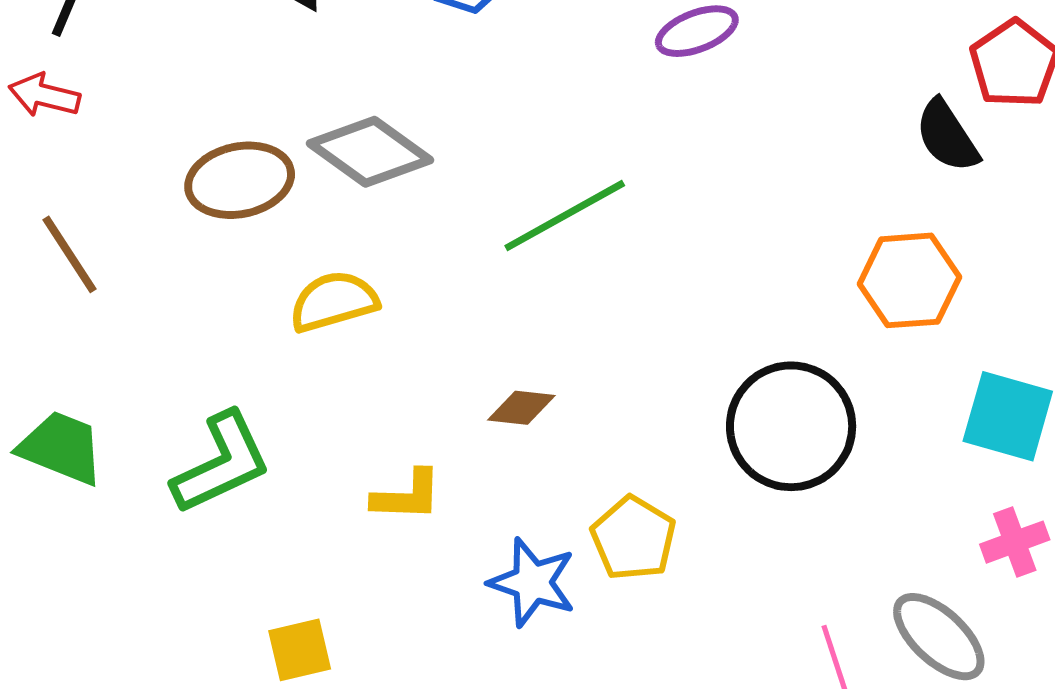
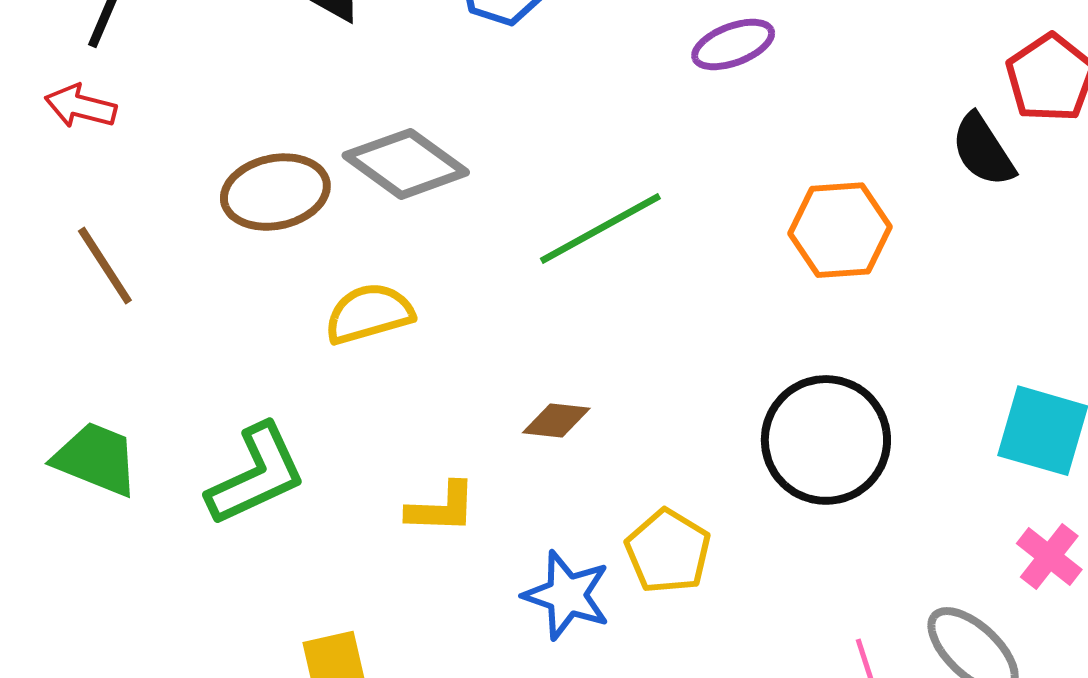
orange hexagon: (909, 280) -> (840, 230), moved
pink cross: (1015, 542) -> (1049, 556), turned -32

